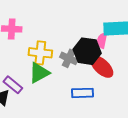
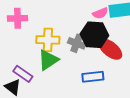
pink semicircle: (102, 40) -> (100, 13), moved, turned -119

